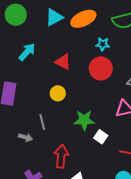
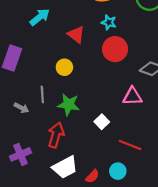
cyan star: (103, 44) -> (109, 22), moved
green star: (84, 120) -> (69, 105), moved

